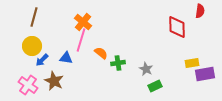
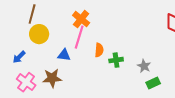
yellow circle: (32, 46) -> (39, 34), moved
orange semicircle: (101, 53) -> (99, 50), turned 56
blue arrow: (42, 60) -> (19, 57), moved
brown star: (54, 81) -> (52, 78), turned -30

